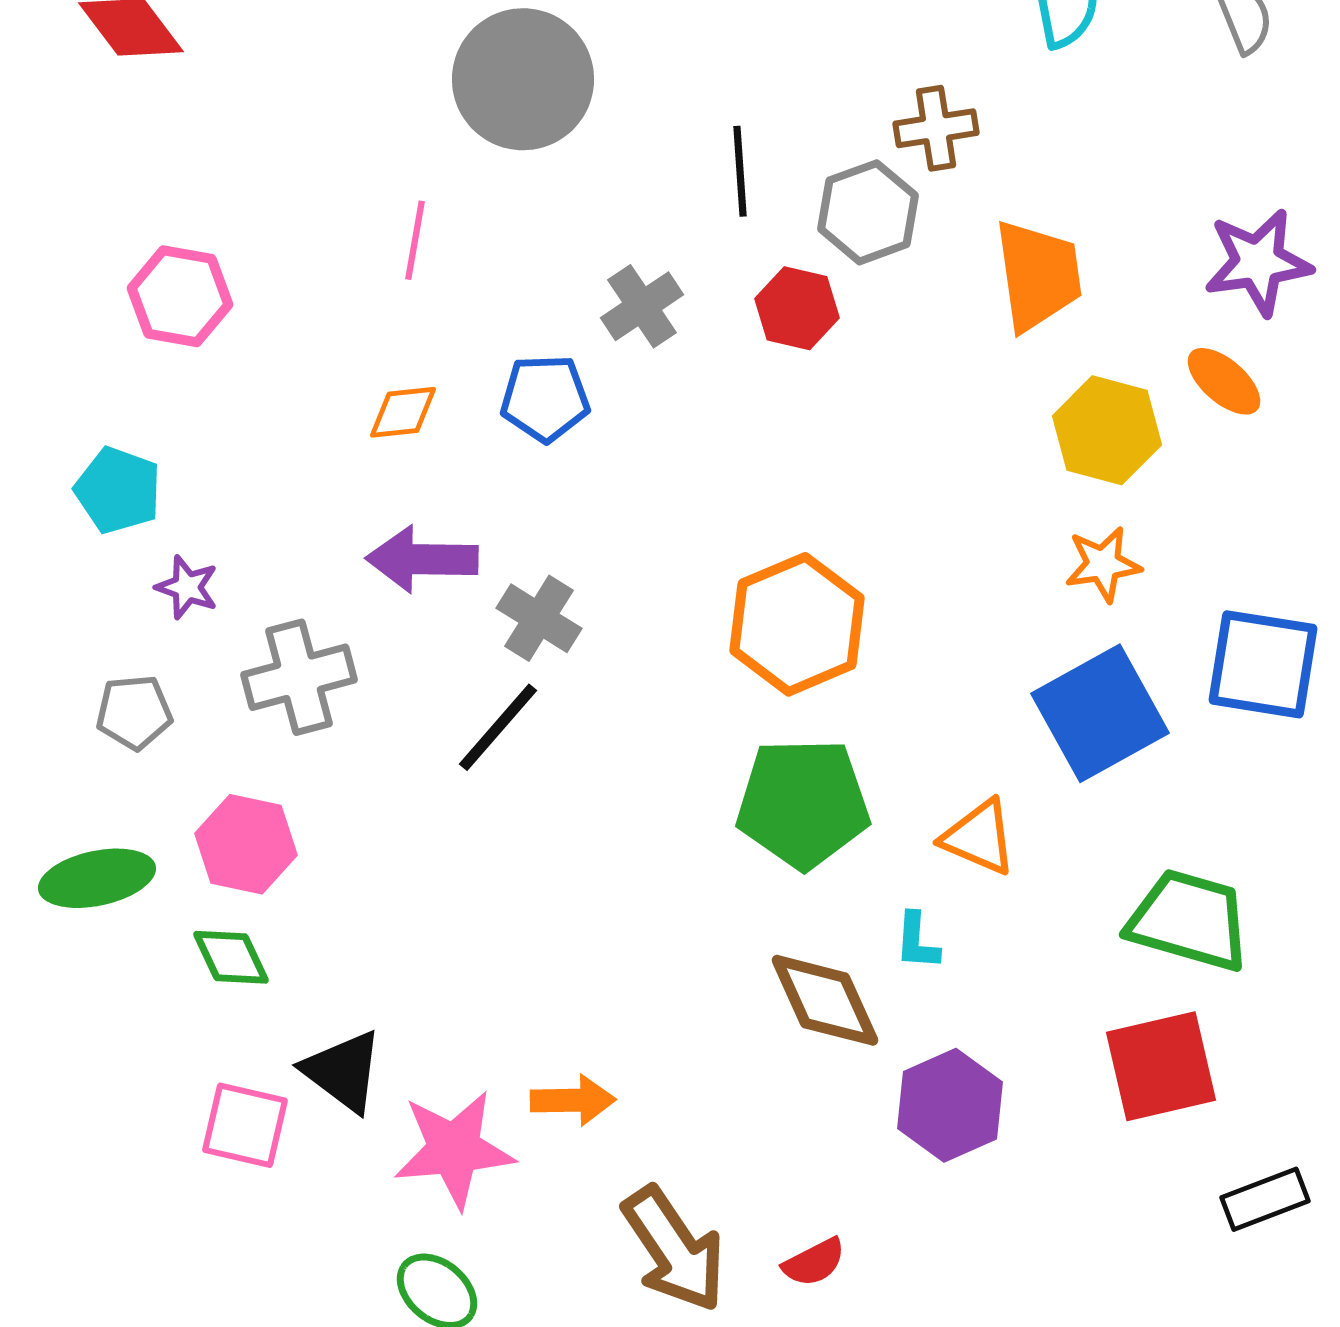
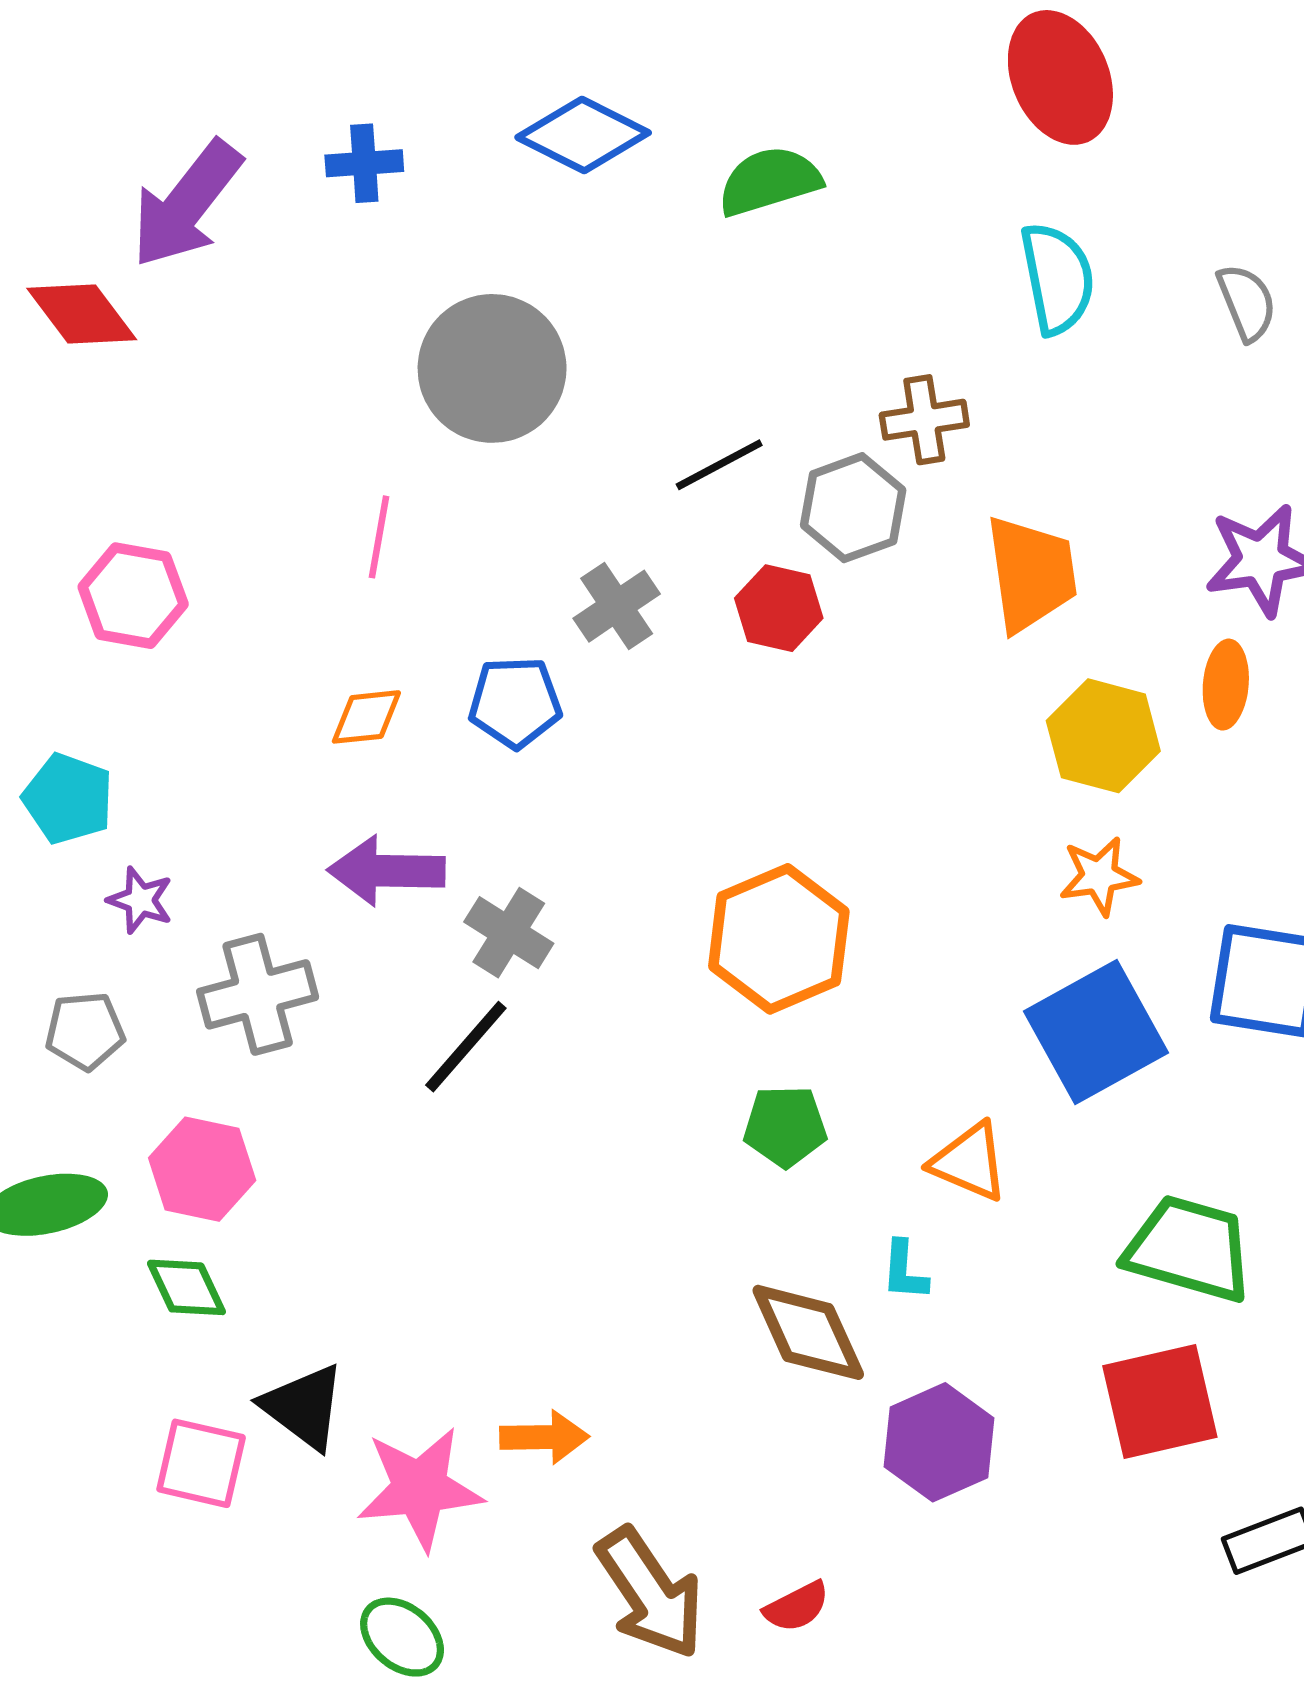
black line: (740, 171) -> (719, 465), turned 66
orange ellipse: (1224, 381) -> (1226, 685), turned 54
green pentagon: (803, 803) -> (785, 1126), size x0.6

